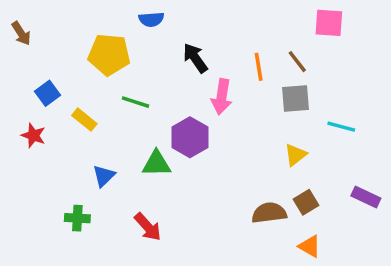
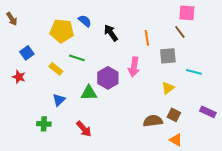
blue semicircle: (151, 19) -> (85, 21), moved, turned -136
brown line: (297, 62) -> (180, 32), moved
pink arrow: (222, 97) -> (134, 67), moved
yellow rectangle: (84, 120) -> (56, 69), moved
brown square: (306, 202) -> (174, 115), turned -32

